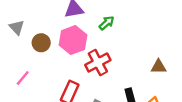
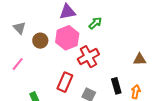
pink line: (23, 78) -> (18, 64), moved

